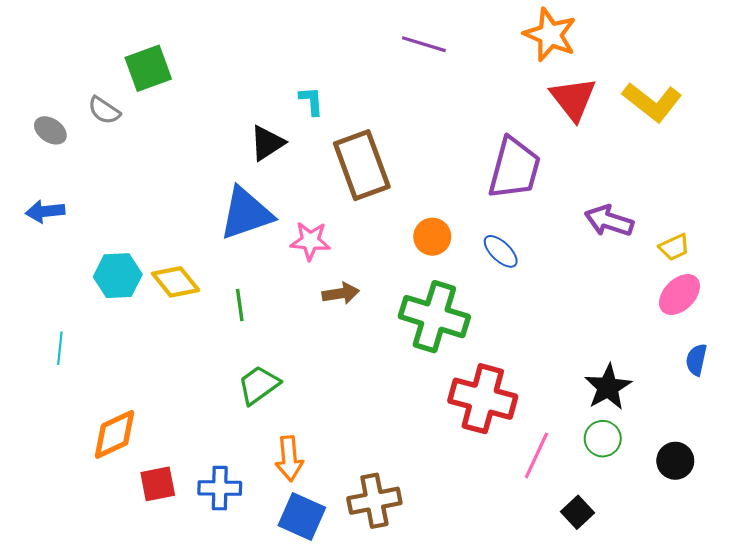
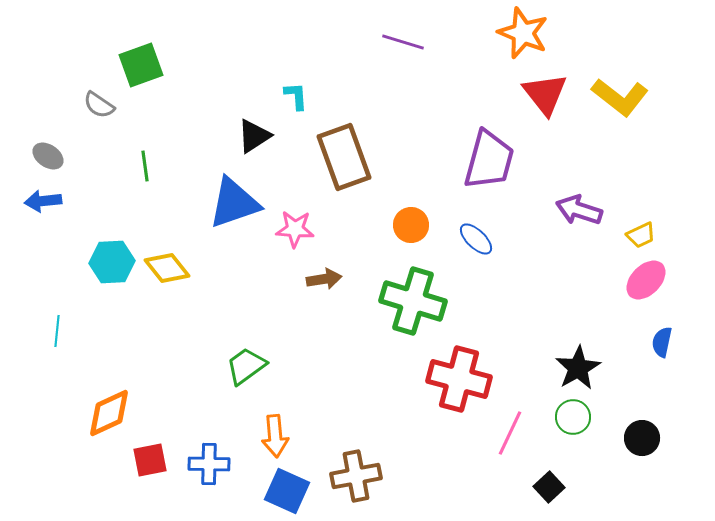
gray ellipse: (50, 130) -> (48, 156), moved
green line: (240, 305) -> (145, 166), moved

